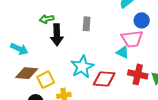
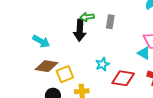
green arrow: (47, 19) -> (87, 17), moved
cyan star: (82, 67) -> (102, 64), size x0.6

